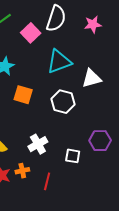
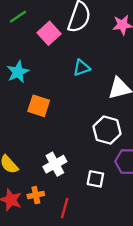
cyan triangle: (59, 62) -> (82, 68), size x0.6
white hexagon: (63, 102) -> (107, 130), moved

